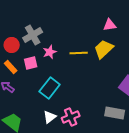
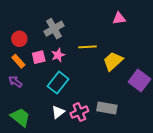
gray cross: (33, 35) -> (54, 29), moved
yellow trapezoid: (104, 49) -> (113, 61), moved
pink star: (50, 52) -> (58, 55), moved
gray rectangle: (115, 113) -> (107, 108), moved

